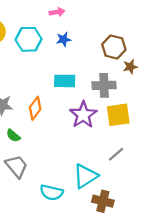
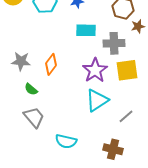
cyan rectangle: (65, 81) -> (86, 30), moved
gray line: (116, 154) -> (126, 116), moved
cyan triangle: (85, 176) -> (97, 100), moved

